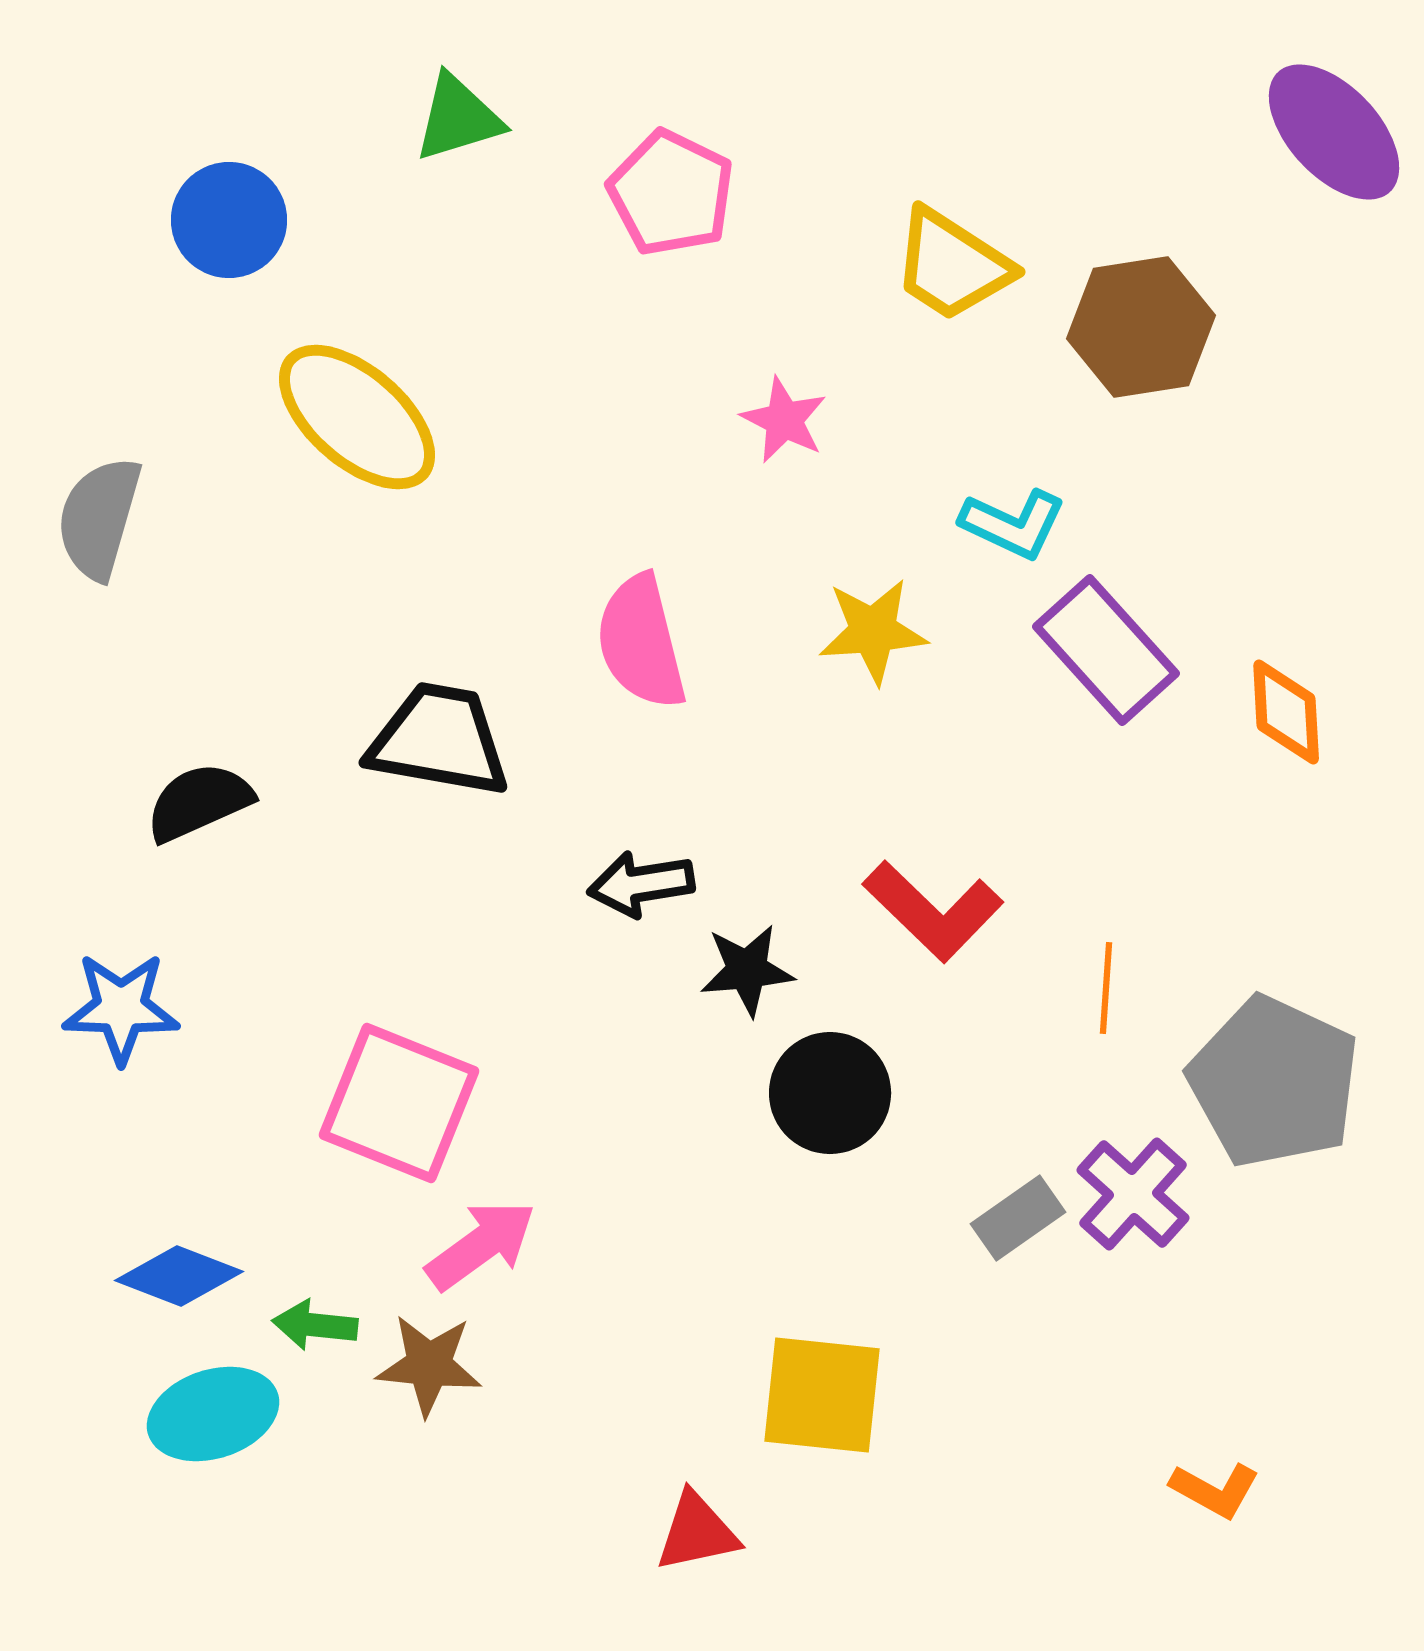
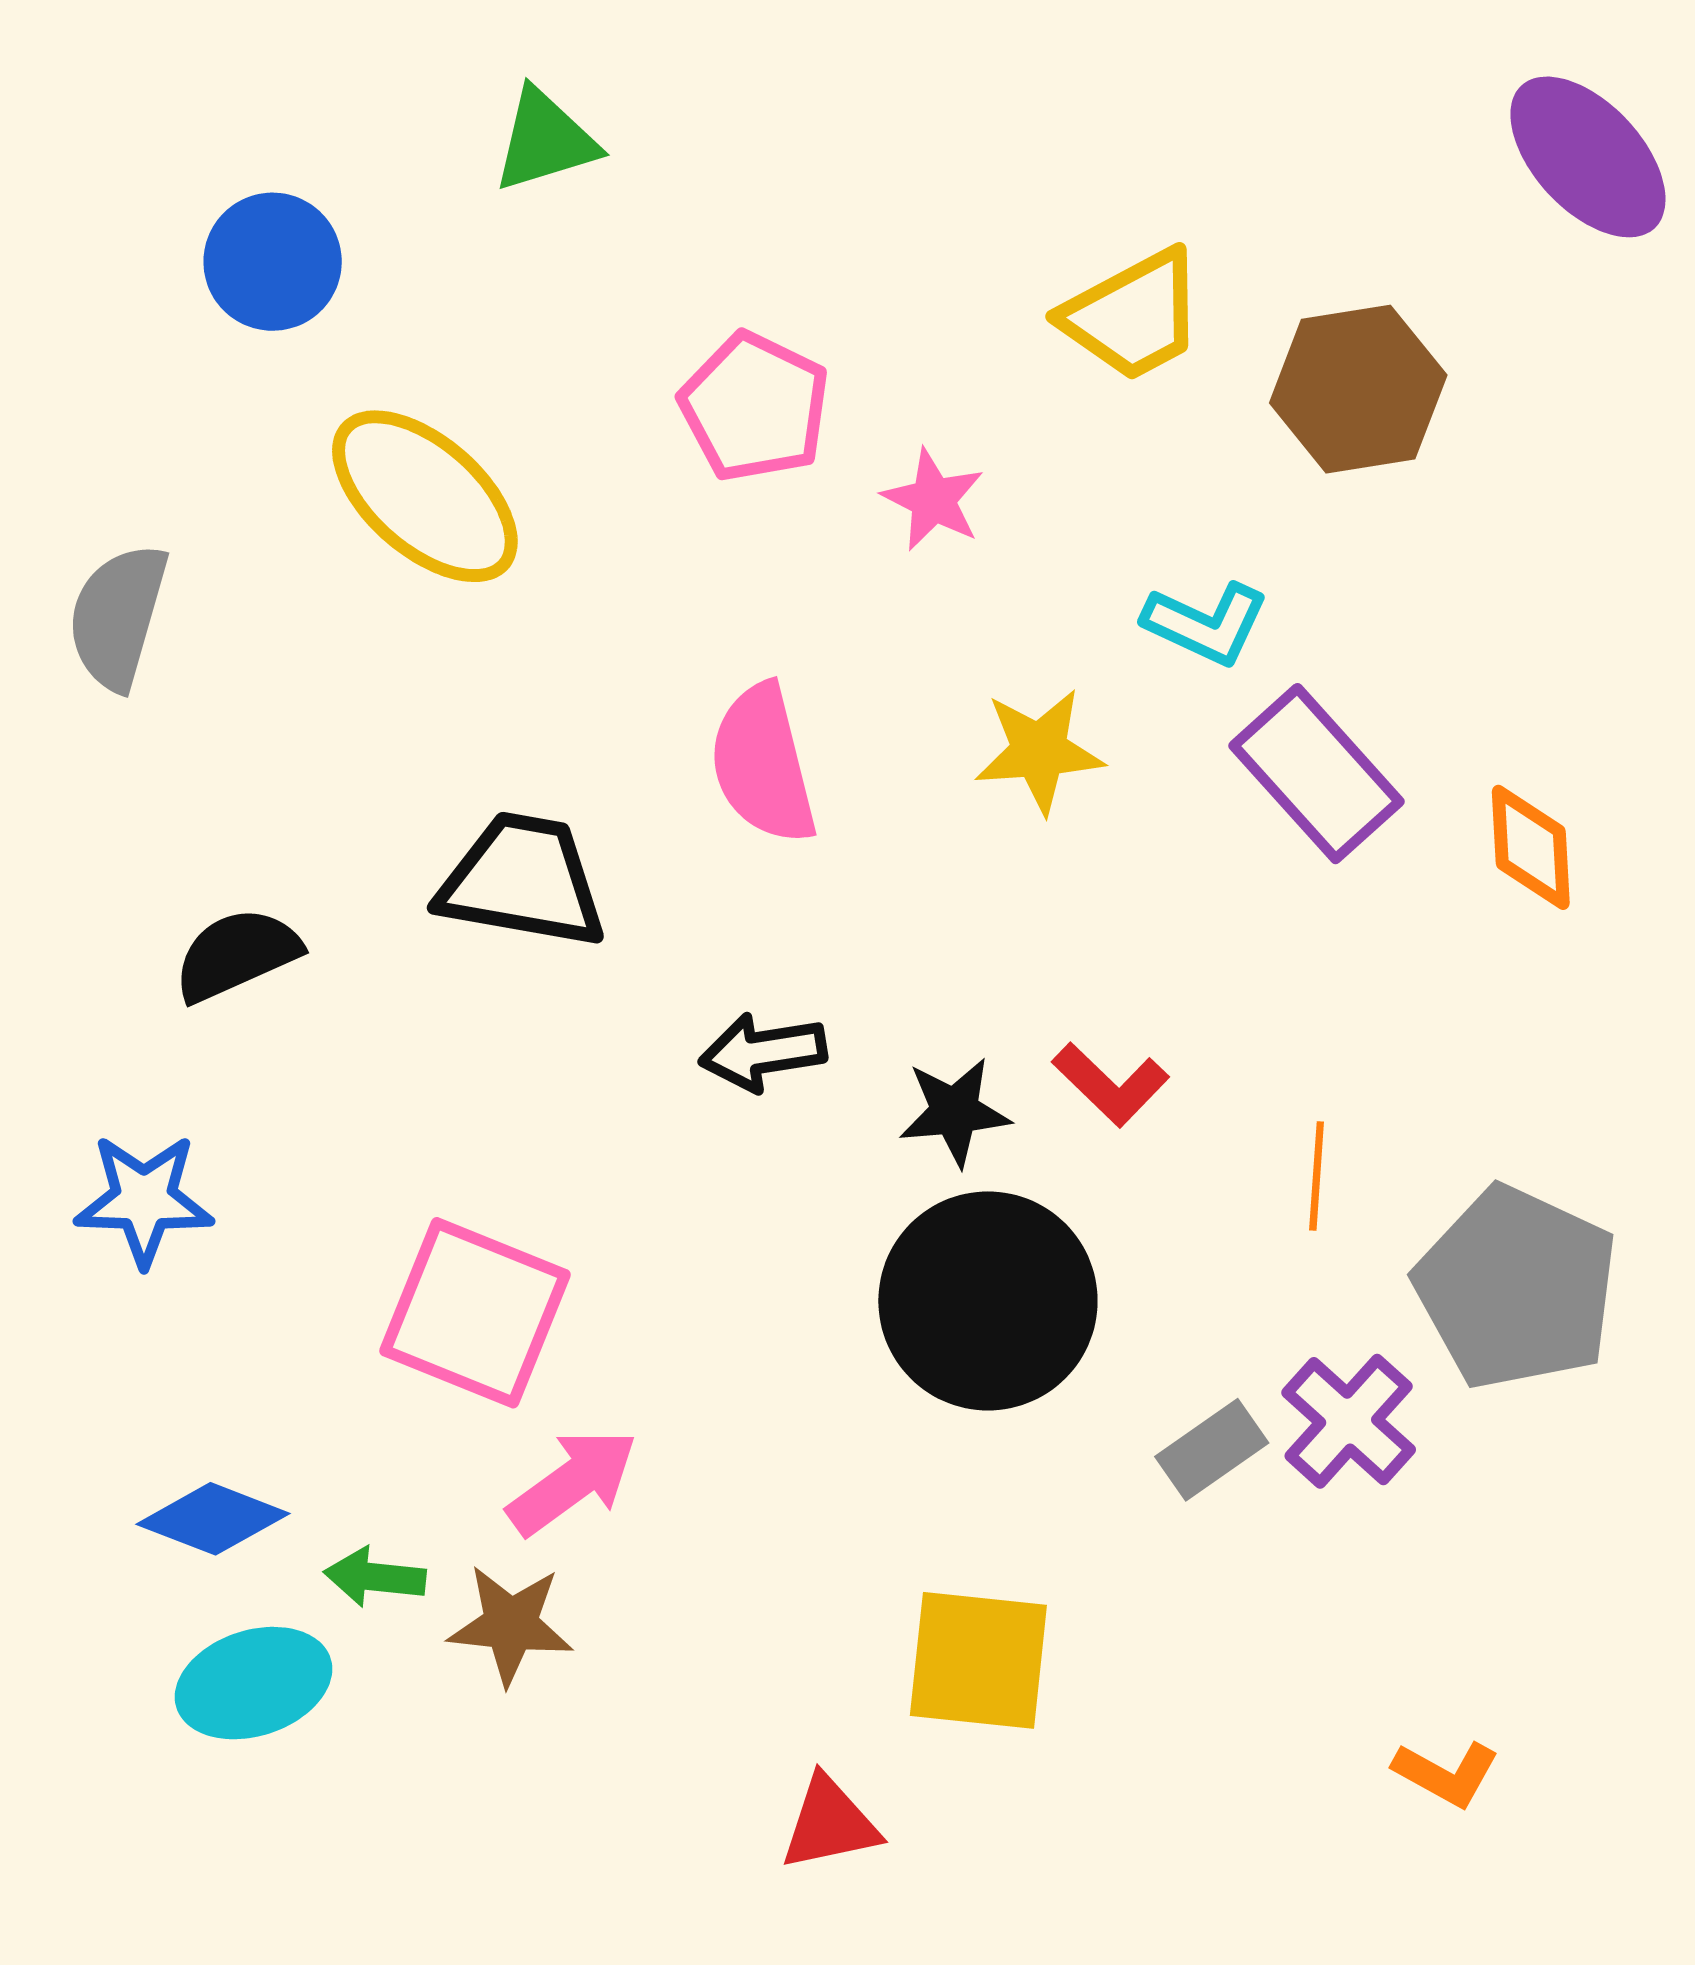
pink pentagon: (671, 193) -> (755, 407), moved
yellow trapezoid: (952, 265) -> (1133, 315), turned -61
red L-shape: (933, 911) -> (1111, 1084), size x0.7
black star: (747, 970) -> (955, 1112), moved
black circle: (830, 1093) -> (988, 1301), size x1.5

